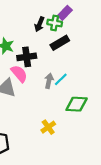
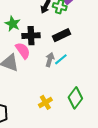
black rectangle: (60, 43) -> (61, 35), moved
green diamond: (77, 104) -> (75, 98), moved, turned -60

